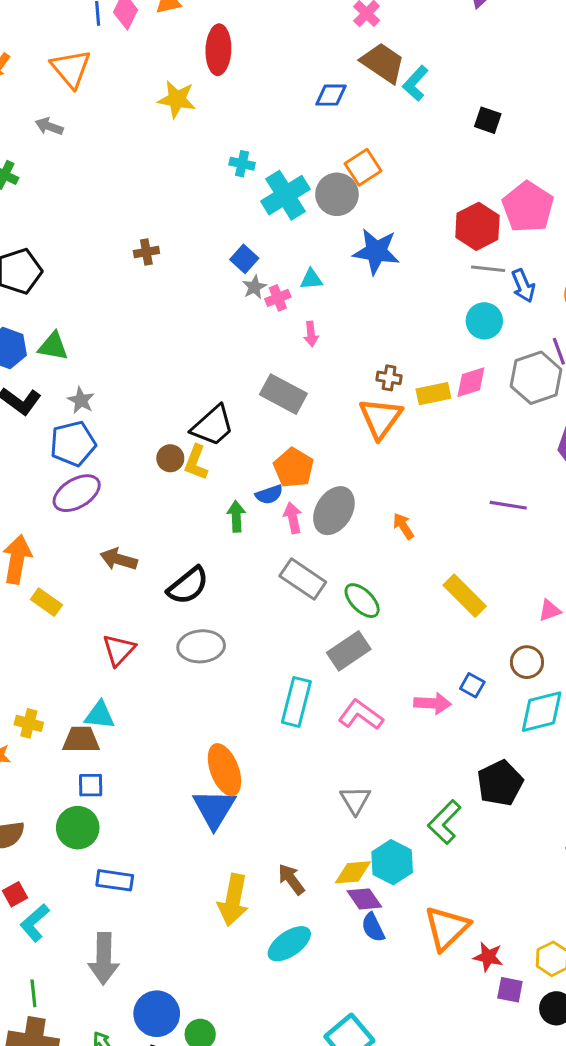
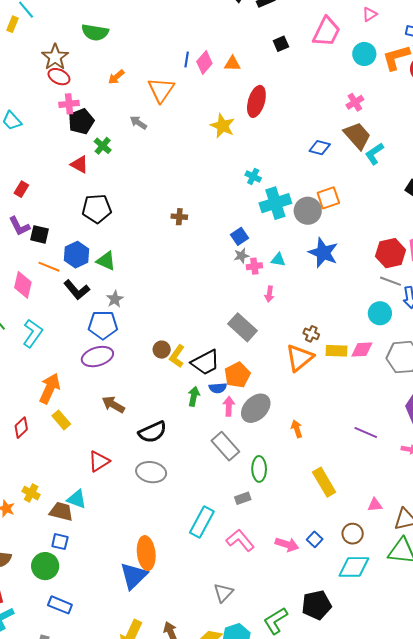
black trapezoid: (213, 426) -> (205, 362), moved
green ellipse: (362, 601) -> (259, 469), turned 30
gray rectangle: (349, 651) -> (243, 498), size x0.6

